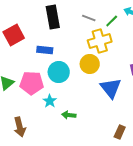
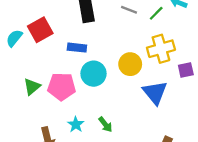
yellow cross: (100, 41) -> (161, 49), moved
cyan star: (50, 101) -> (76, 124), moved
green arrow: (69, 115) -> (105, 124), turned -136

